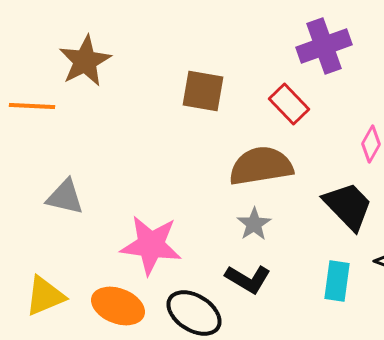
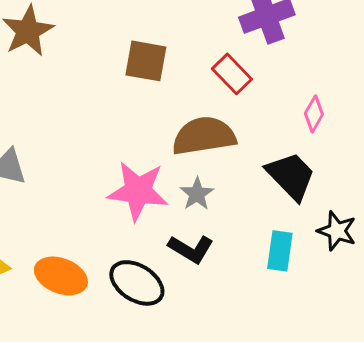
pink star: (151, 245) -> (138, 191), moved

